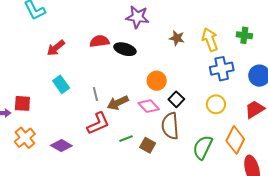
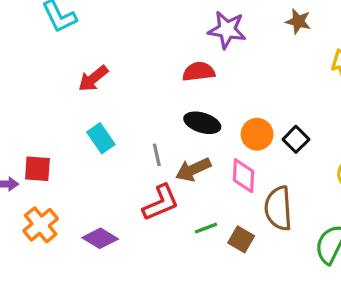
brown star: (177, 38) -> (298, 21), moved
red semicircle: (99, 41) -> (199, 72), moved
black ellipse: (125, 49) -> (202, 123), moved
black square: (176, 99) -> (296, 139), moved
pink diamond: (149, 106) -> (243, 176), turned 45

